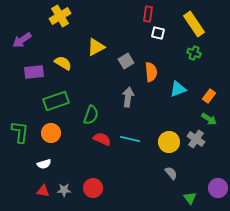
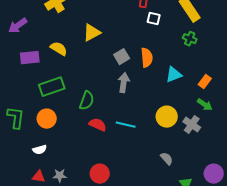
gray square: (126, 61) -> (122, 57), moved
yellow circle: (169, 142) -> (167, 117), moved
red circle: (93, 188) -> (100, 174), moved

